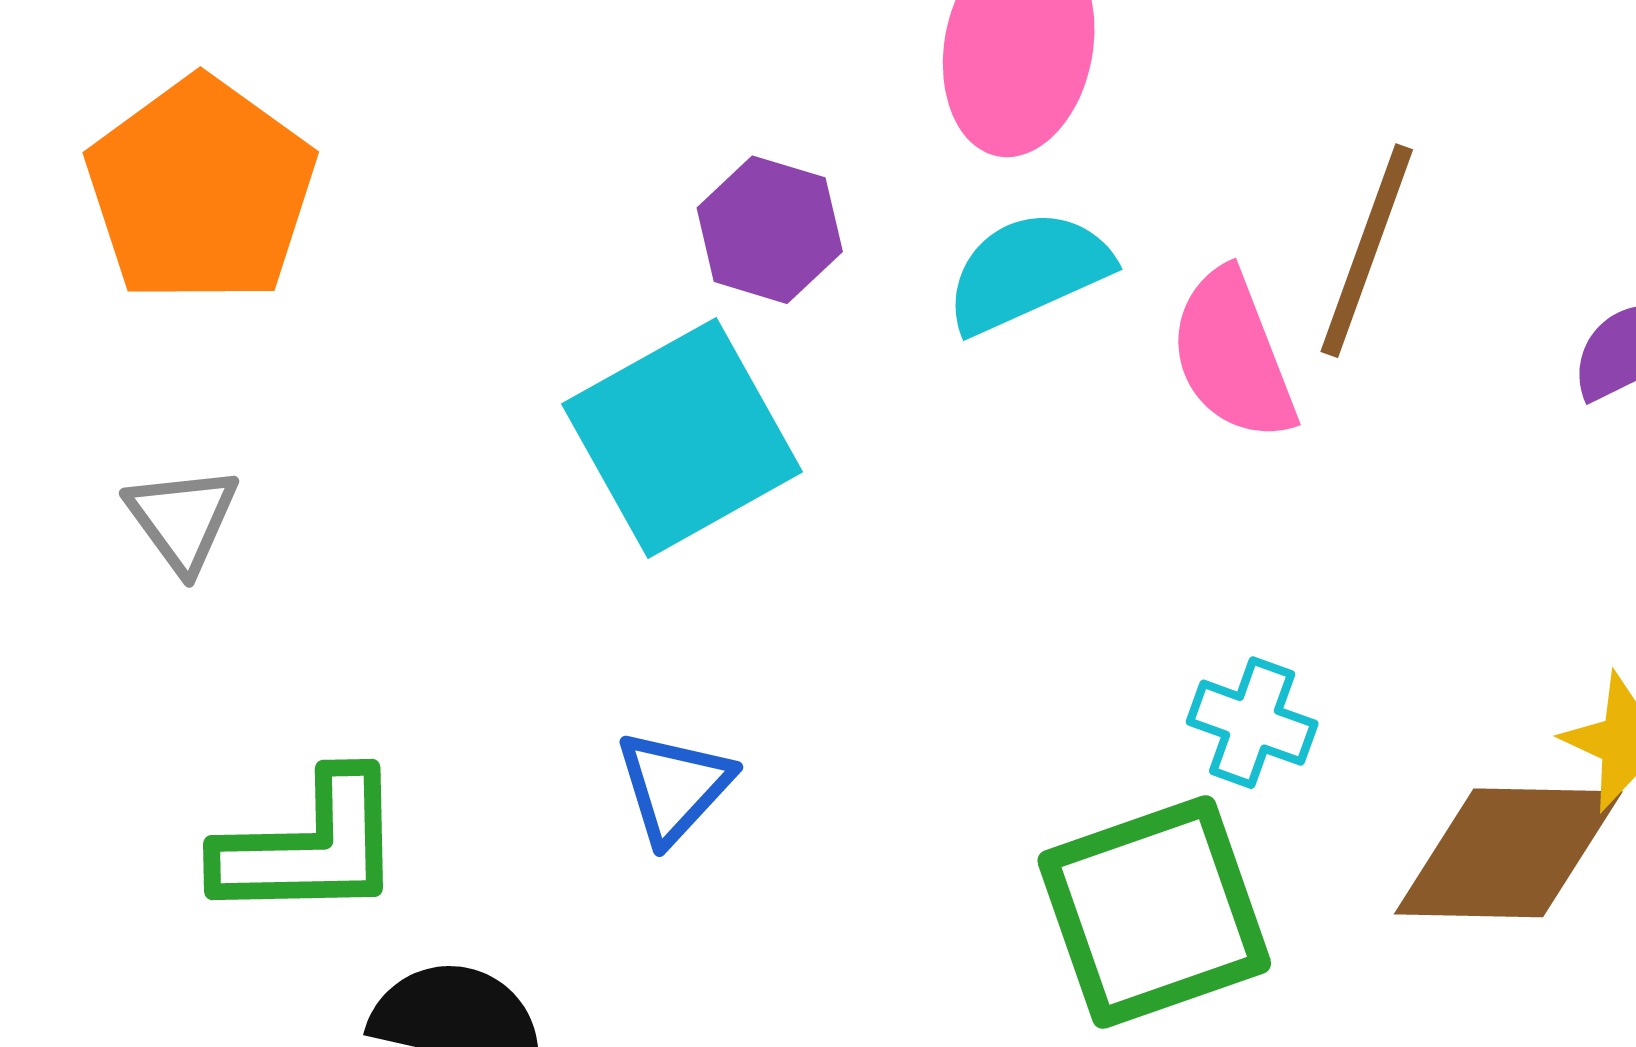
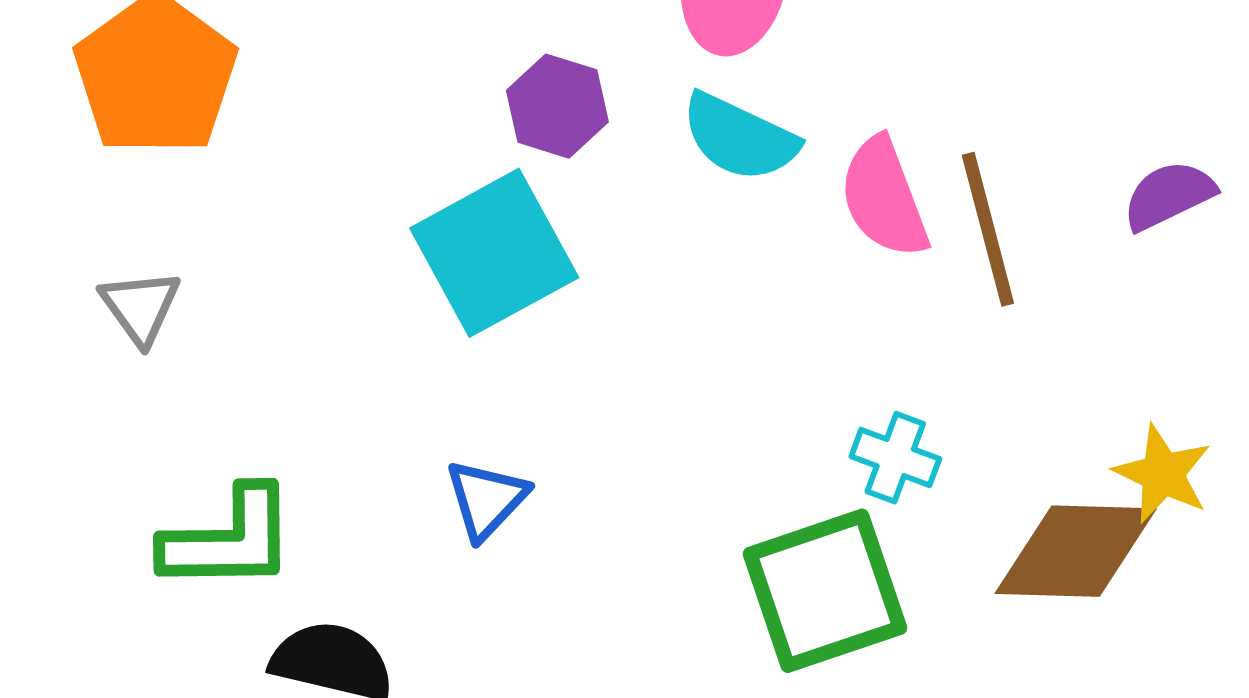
brown line: (1367, 251) -> (988, 229), moved, turned -35
cyan semicircle: (1028, 272) -> (740, 137), turned -131

